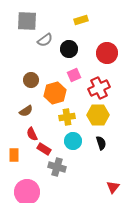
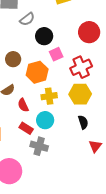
black circle: (69, 49) -> (44, 36), moved
red semicircle: (32, 134) -> (23, 105), moved
cyan circle: (73, 141) -> (45, 120), moved
red triangle: (113, 187) -> (95, 146), moved

